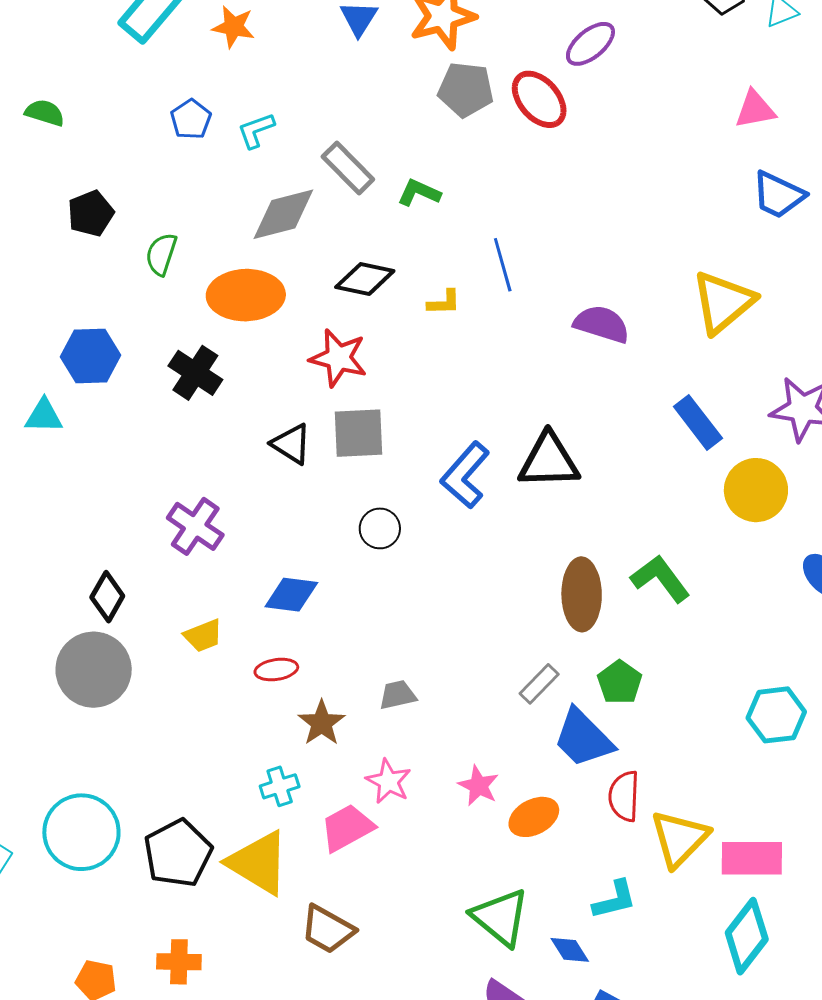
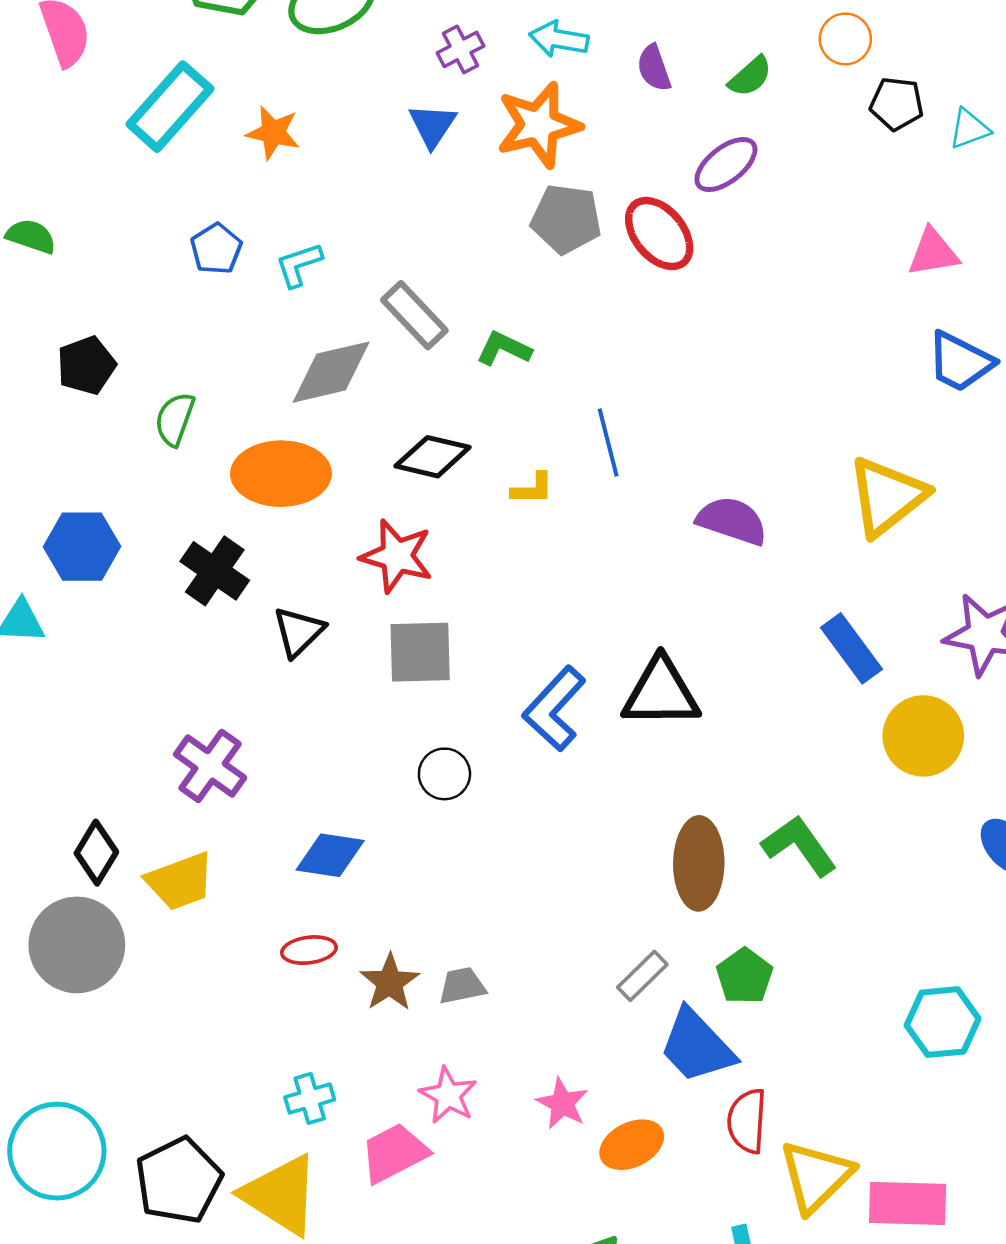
black triangle: (291, 444) -> (298, 632), moved, turned 42
yellow trapezoid: (203, 636) -> (180, 881), moved, size x1.4
brown star: (322, 723) -> (390, 982), moved

